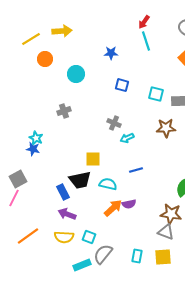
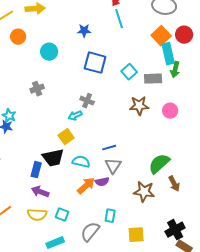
blue square: (122, 85) -> (95, 63), size x1.6
cyan square: (156, 94) -> (129, 72), turned 35
cyan arrow: (127, 138) -> (75, 116), moved
yellow square: (93, 159) -> (66, 137), turned -35
blue rectangle: (63, 192) -> (36, 170), turned 42
gray triangle: (166, 232) -> (113, 166), moved, turned 42
gray semicircle: (103, 254) -> (90, 232), moved
cyan rectangle: (137, 256) -> (110, 216), moved

